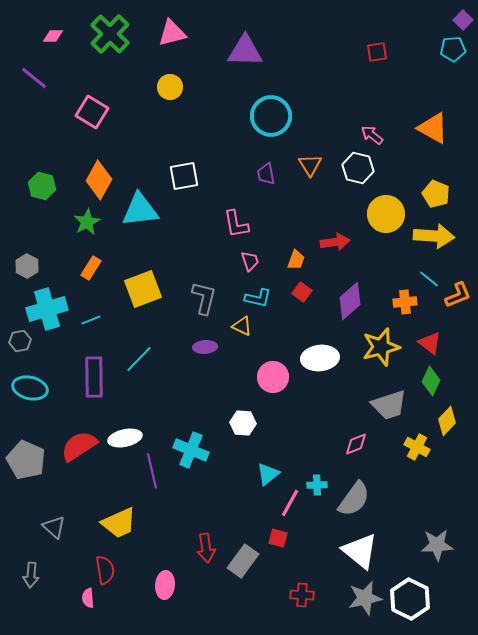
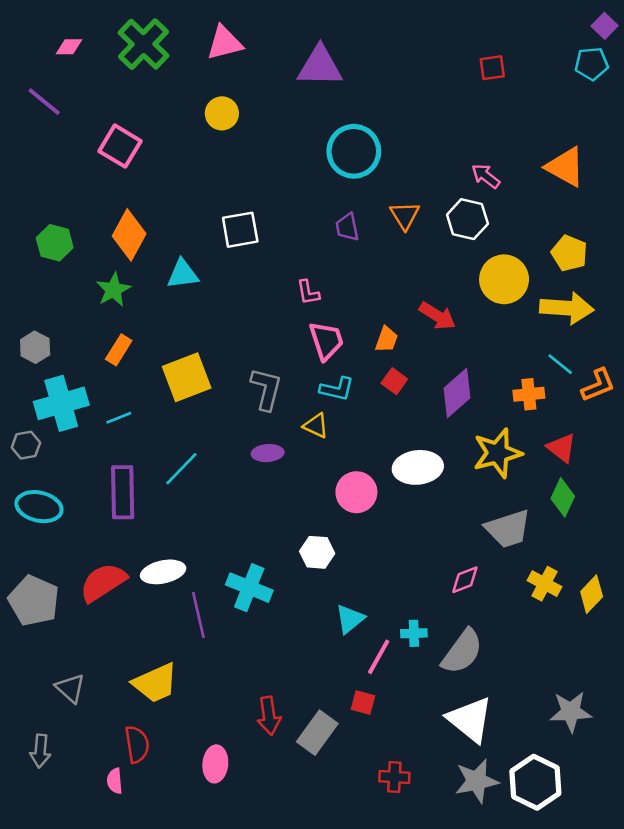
cyan triangle: (140, 210) -> (183, 274), size x0.7
pink L-shape: (236, 224) -> (308, 292), size x0.7
red arrow: (335, 242) -> (437, 316), turned 40
pink trapezoid: (250, 261) -> (326, 341), size x1.5
yellow diamond: (447, 421) -> (592, 594), moved

